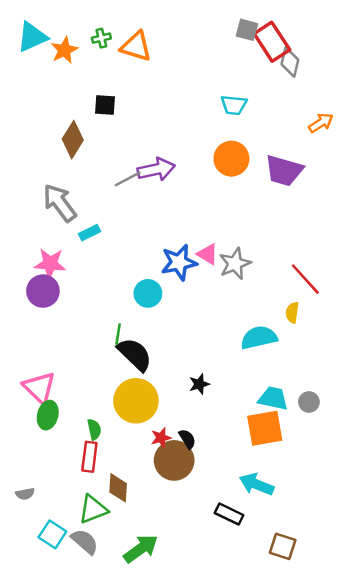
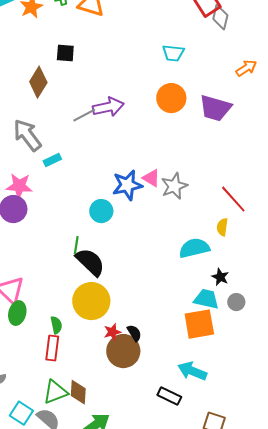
black star: (199, 384) -> (220, 277), moved, turned -30
brown diamond: (118, 488) -> (78, 392), moved

